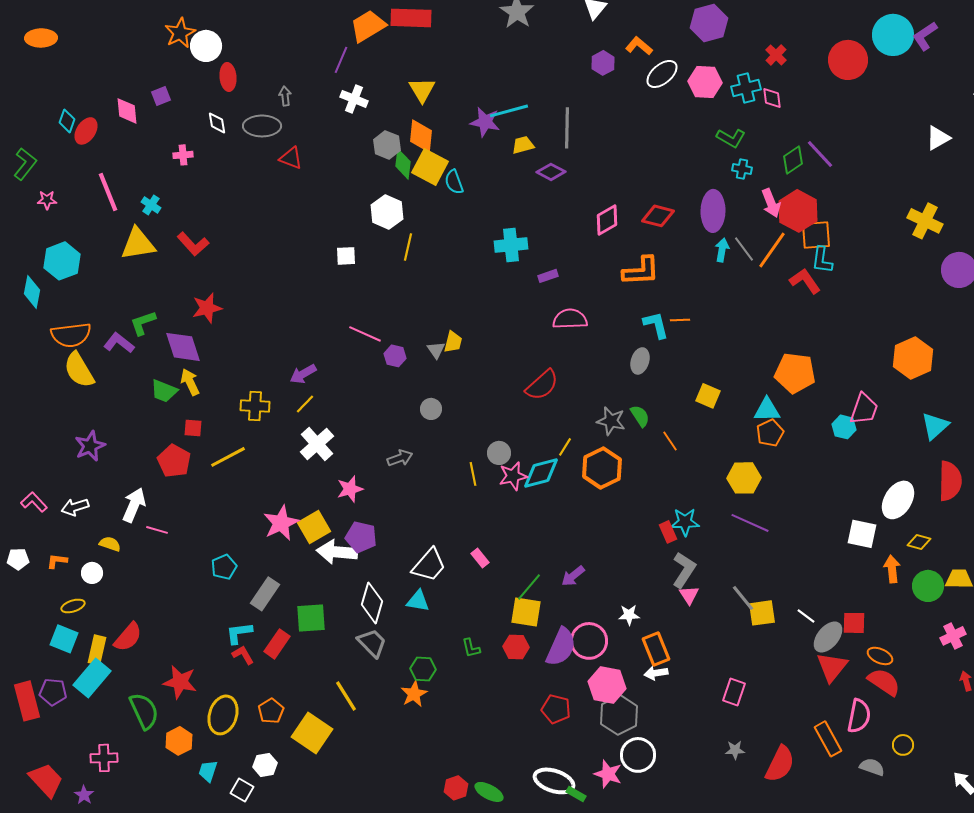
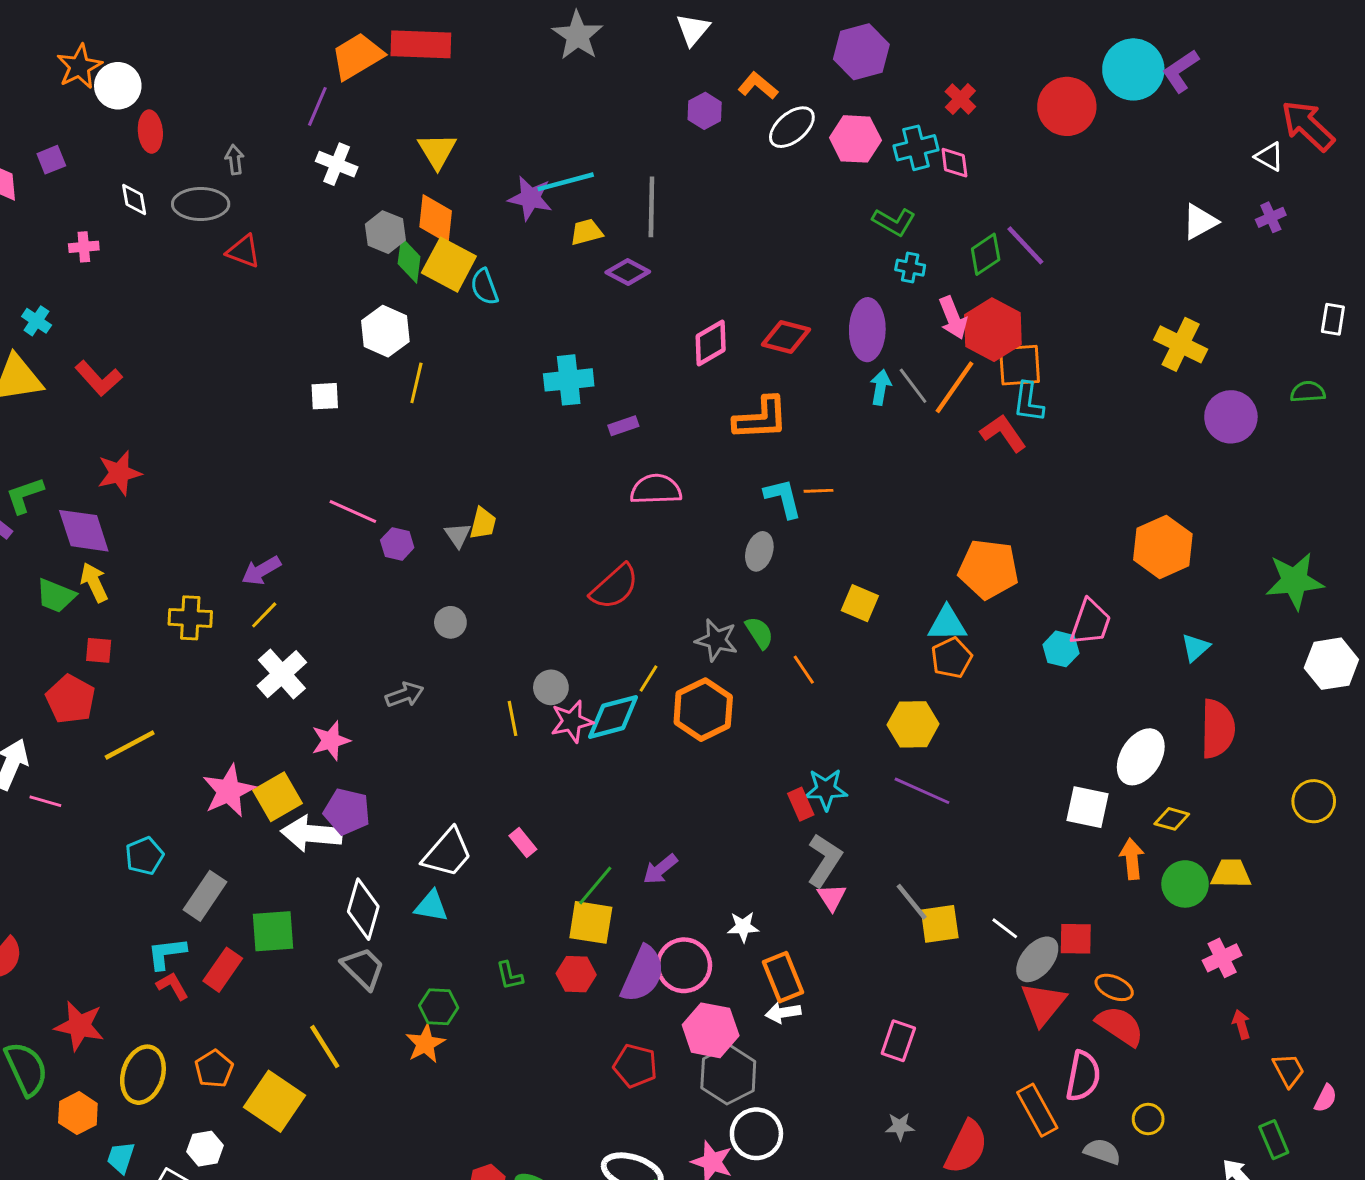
cyan triangle: (935, 426) -> (1195, 647), size x0.7
yellow line: (228, 457) -> (130, 745), moved

